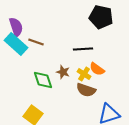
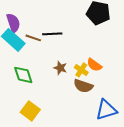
black line: (83, 49) -> (52, 34), moved
green diamond: (43, 80) -> (23, 75), moved

